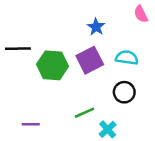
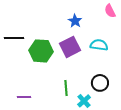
black circle: (124, 92) -> (100, 83), moved
green line: (85, 113) -> (66, 88), turned -70

